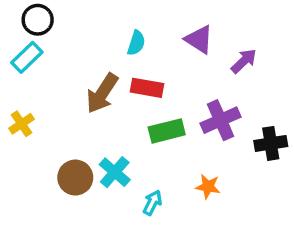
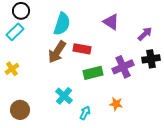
cyan semicircle: (136, 43) -> (62, 24), moved, size x1.6
purple arrow: (244, 61) -> (145, 34), moved
black cross: (271, 143) -> (151, 59), moved
brown circle: (75, 178) -> (20, 110), moved

